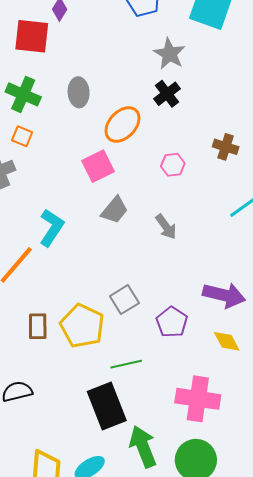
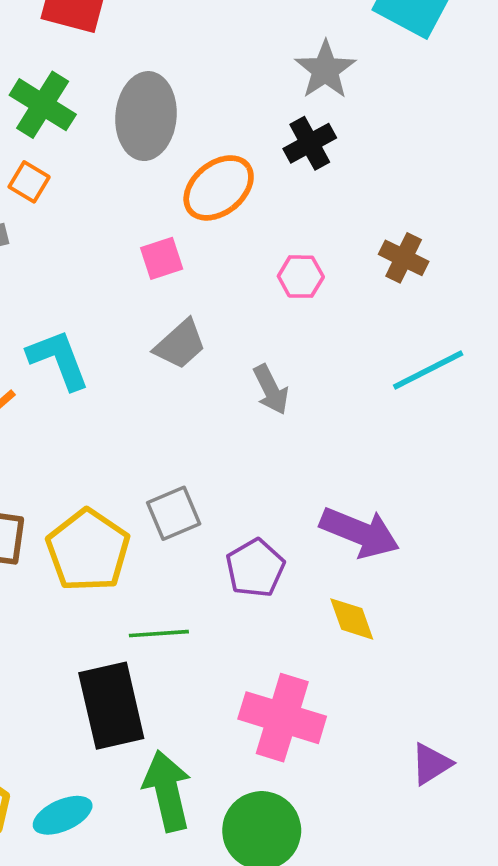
gray ellipse: (79, 92) -> (146, 116), size x1.5
pink square: (98, 166) -> (162, 258), size x0.7
cyan L-shape: (52, 228) -> (58, 360), turned -63

